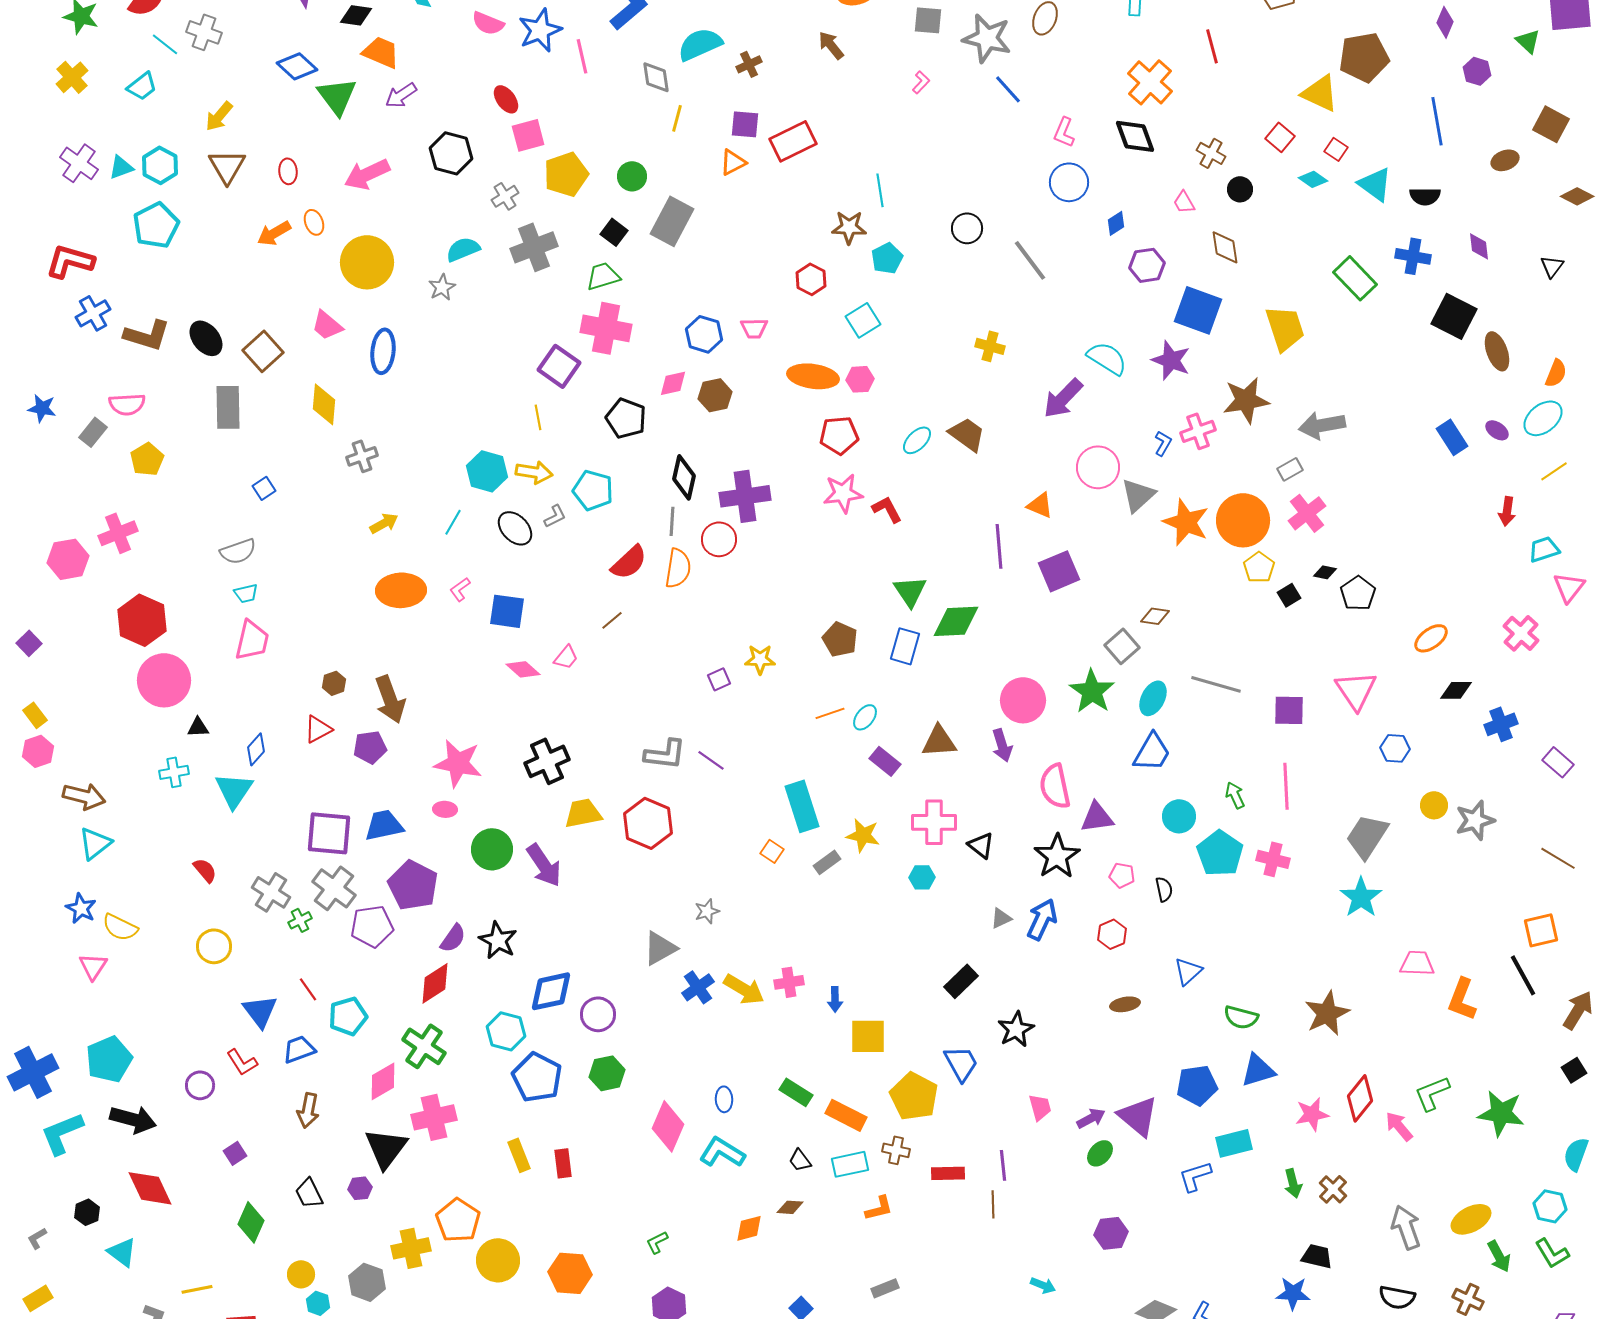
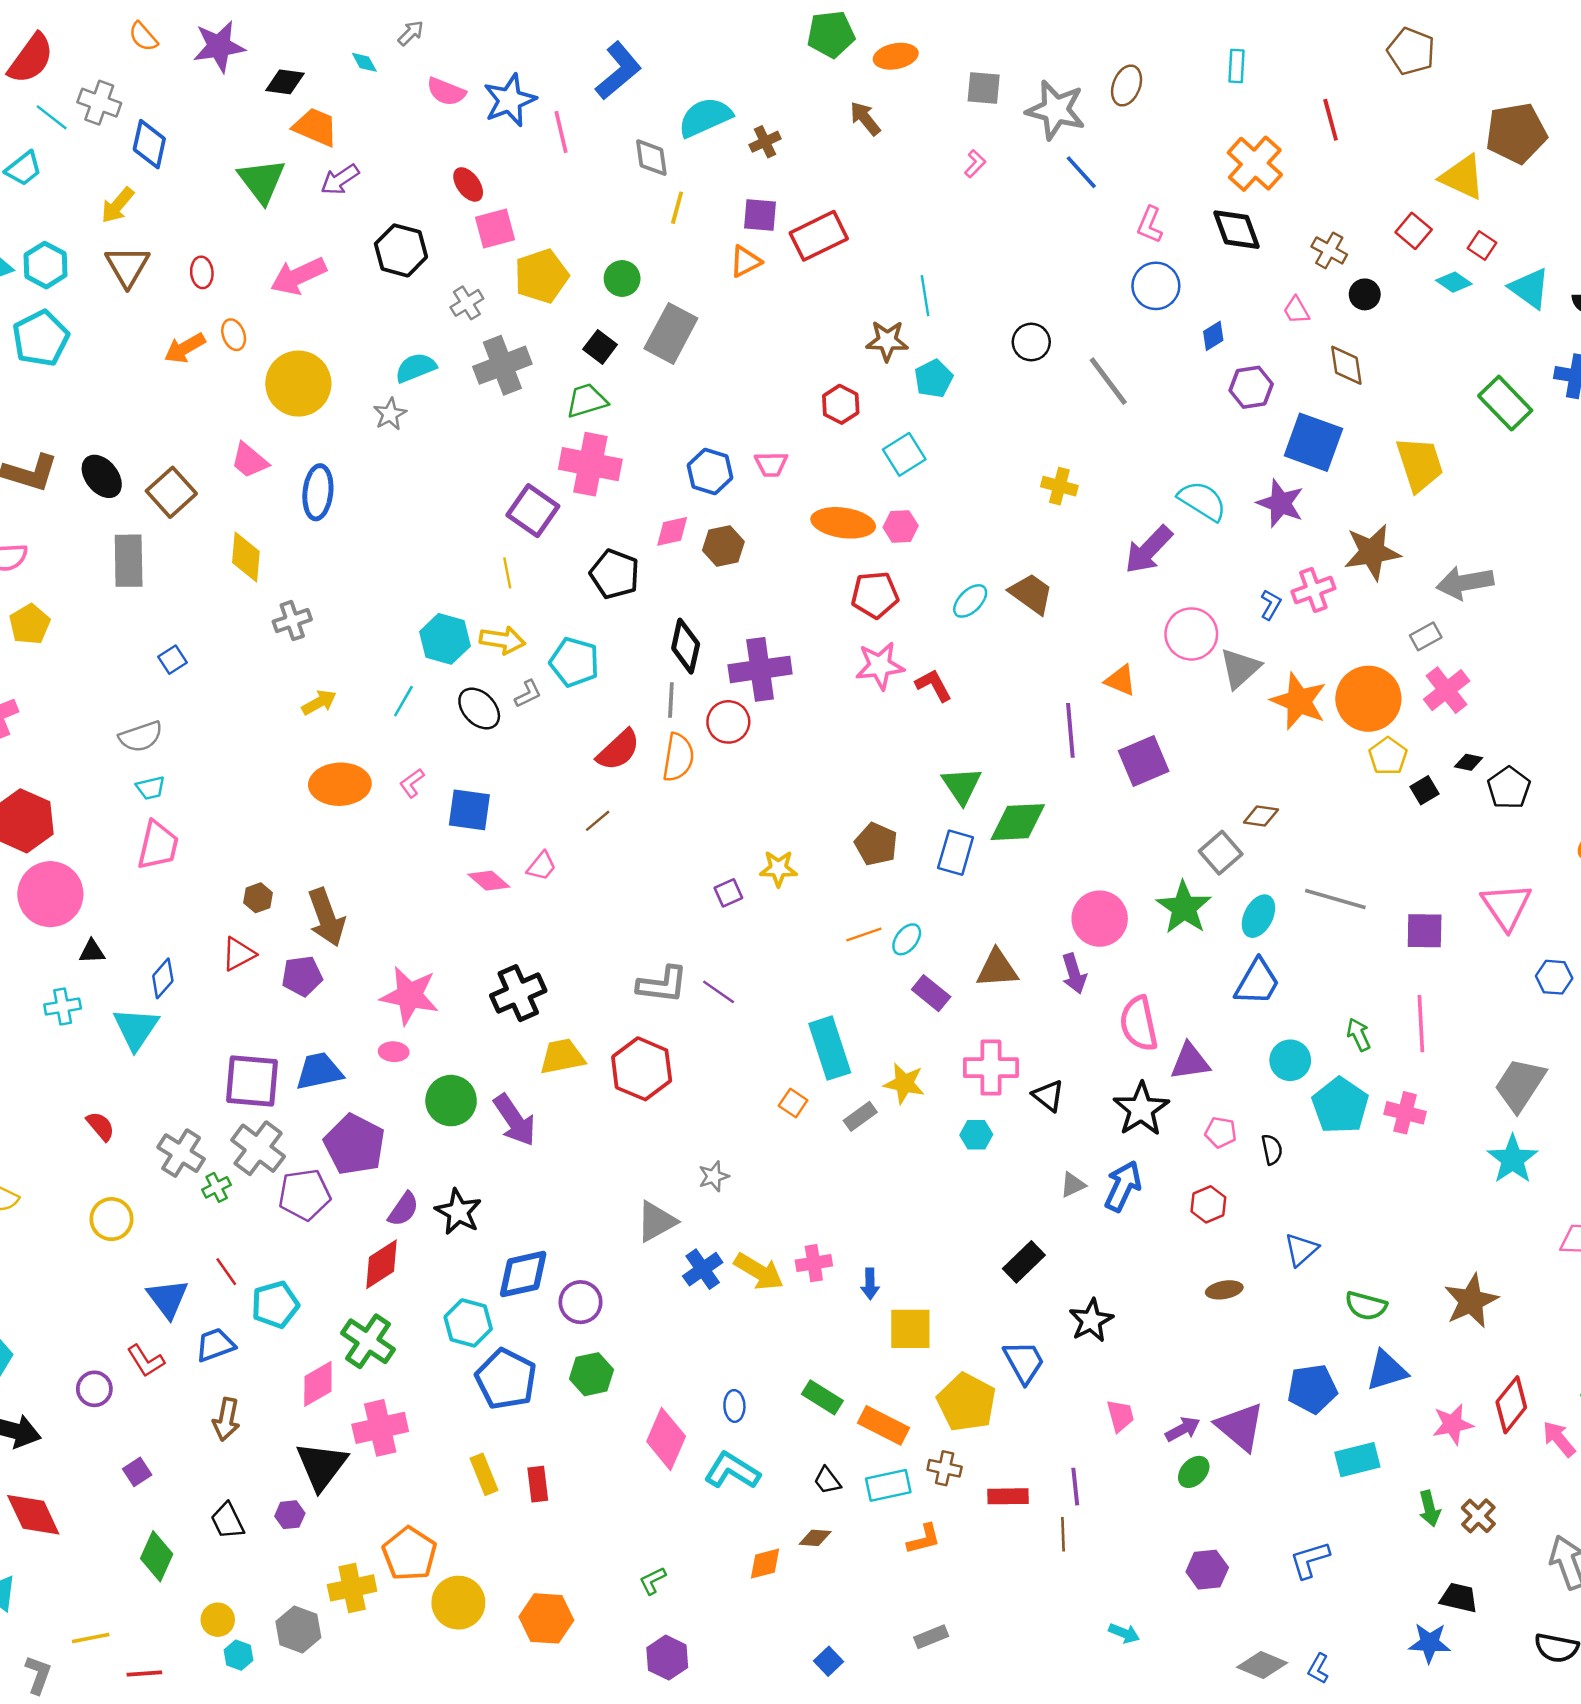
blue diamond: (297, 66) -> (149, 144), moved, turned 60
blue L-shape: (1195, 1176) -> (1310, 1560), moved

